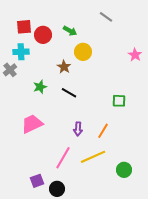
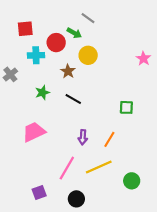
gray line: (106, 17) -> (88, 18), moved
red circle: (43, 35) -> (56, 43), moved
cyan cross: (21, 52) -> (36, 55), moved
black circle: (57, 189) -> (76, 199), moved

